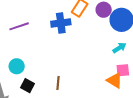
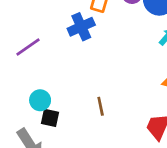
black square: (27, 86) -> (50, 118), moved

